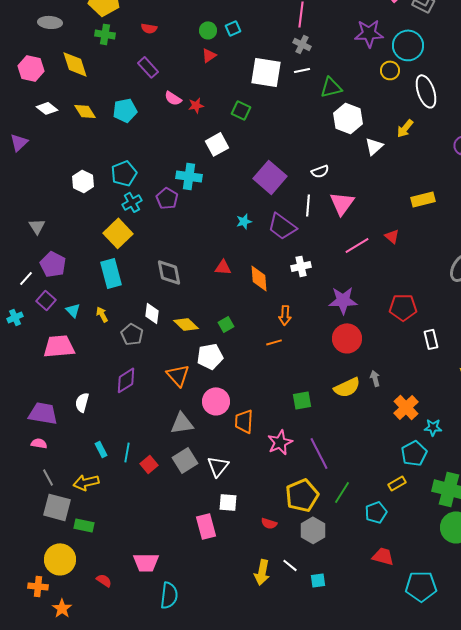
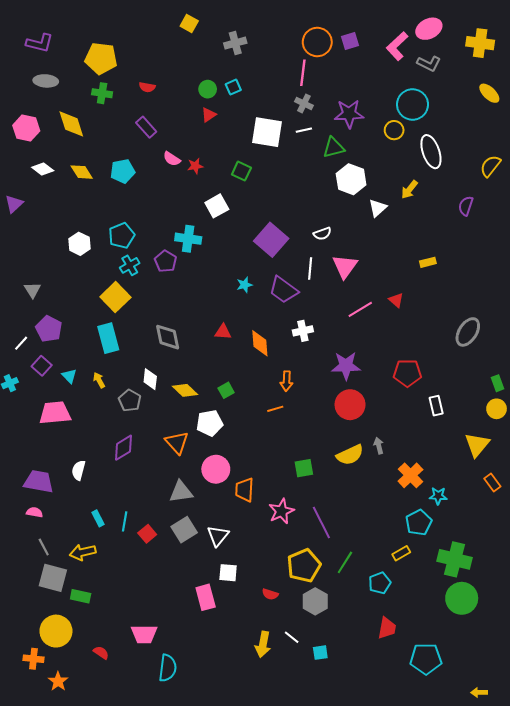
purple star: (369, 33) -> (349, 114), moved
yellow rectangle: (423, 199) -> (428, 262), size x0.7
red trapezoid: (383, 556) -> (387, 628), turned 85

